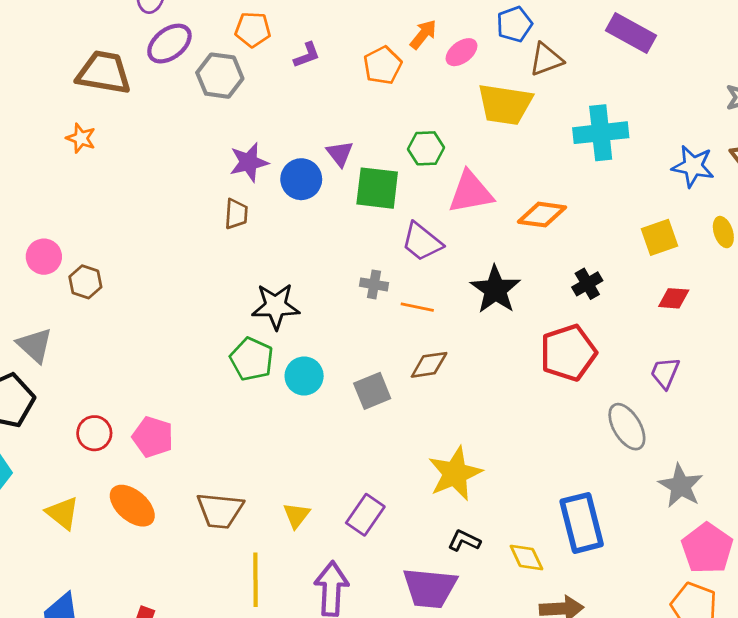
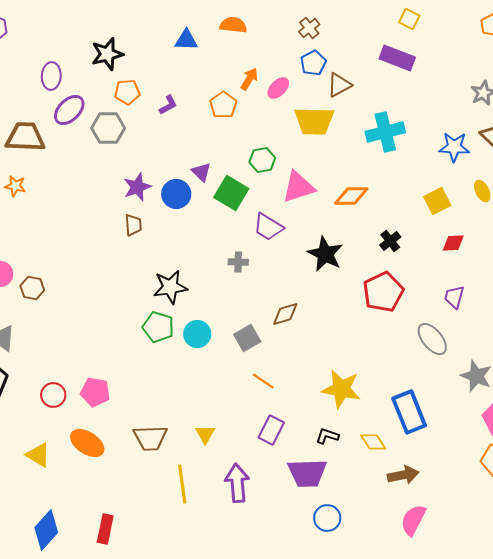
green square: (377, 188) -> (231, 193), turned 32
orange line: (417, 307) -> (263, 381), moved, turned 30
yellow star: (455, 474) -> (341, 389), moved, turned -30
purple rectangle: (365, 515) -> (271, 430), moved

